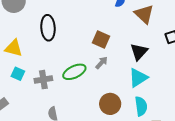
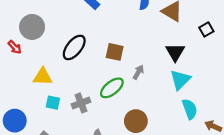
black ellipse: (48, 28) -> (74, 47), turned 55
brown square: (101, 40) -> (115, 52), moved
brown circle: (110, 104) -> (136, 121), moved

